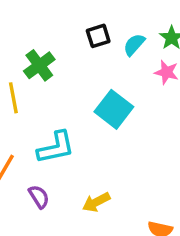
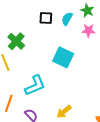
black square: (98, 36) -> (46, 18), turned 32

